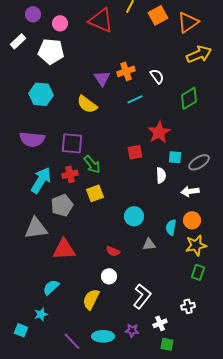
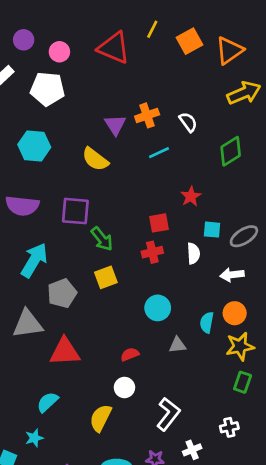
red star: (159, 132) -> (191, 196), size x0.7
red cross: (70, 174) -> (152, 252), moved
red semicircle: (113, 251) -> (130, 354), turned 136

